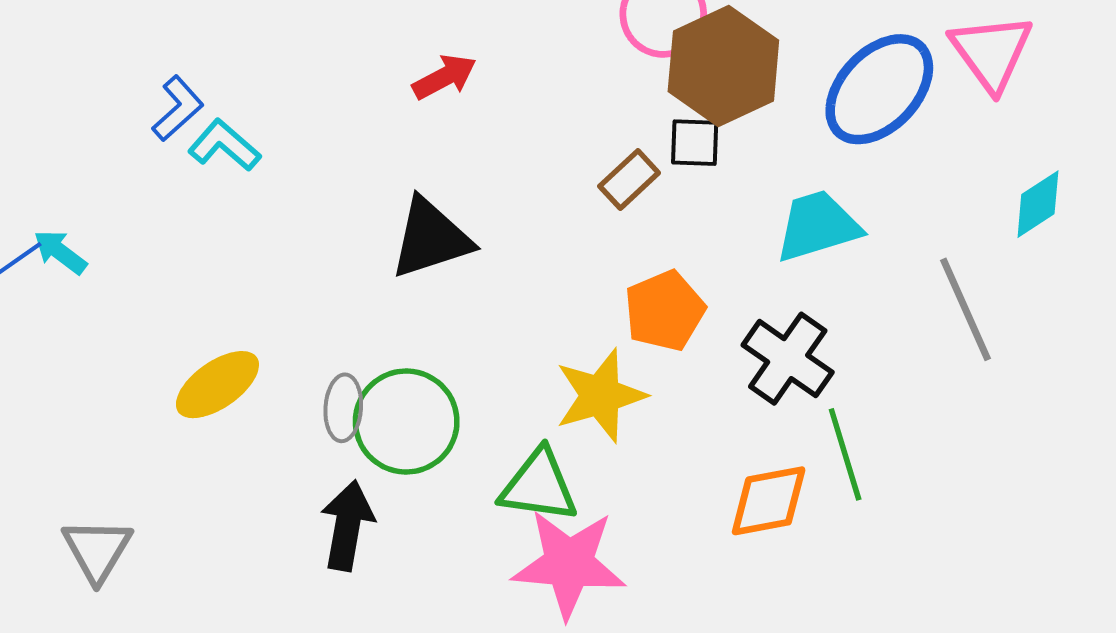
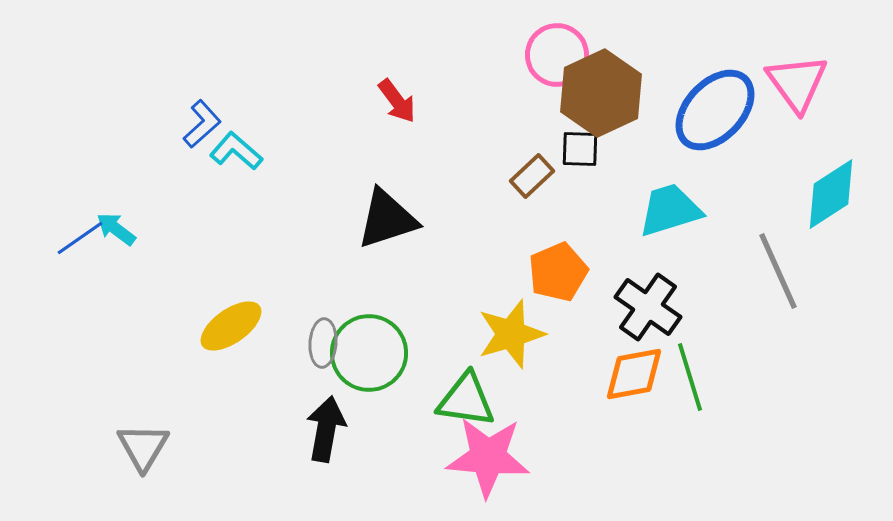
red arrow: (444, 77) -> (397, 101), turned 81
cyan diamond: (1038, 204) -> (831, 194), size x1.4
orange diamond: (769, 501) -> (634, 374), moved

